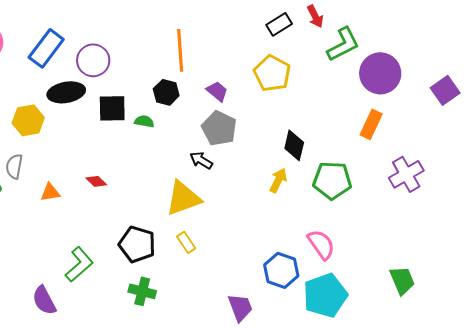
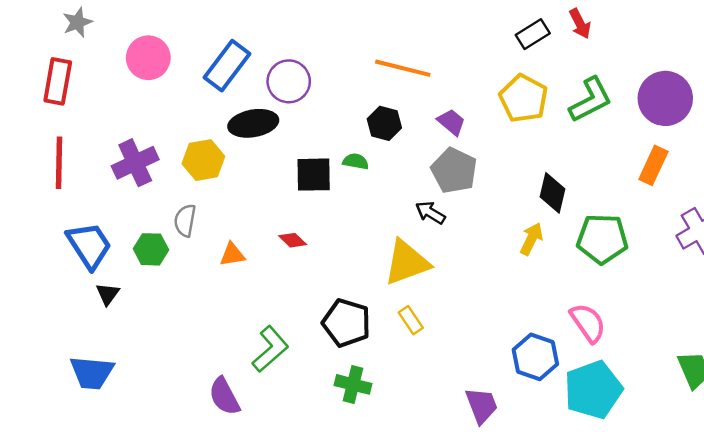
green L-shape: (343, 44) -> (590, 100), moved
orange line: (180, 50) -> (403, 68), turned -72
black square: (112, 108) -> (314, 175), moved

